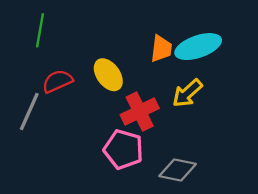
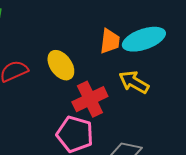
yellow arrow: (187, 93) -> (134, 82), turned 72

